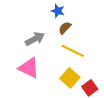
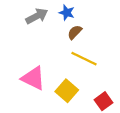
gray arrow: (35, 39) -> (37, 16), moved
yellow square: (70, 78) -> (67, 91), moved

